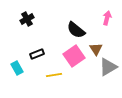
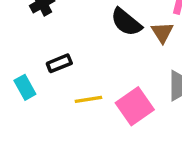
brown triangle: (96, 49) -> (162, 32), moved
pink square: (74, 56) -> (135, 106), moved

